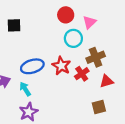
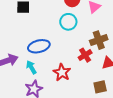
cyan circle: (73, 38) -> (68, 22), moved
red star: (61, 66) -> (62, 72), moved

